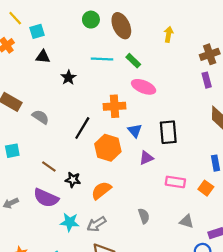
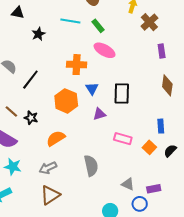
brown cross: (210, 54) -> (149, 22), moved, turned -30
black line: (82, 128) -> (30, 80), moved
black star: (73, 180) -> (31, 118), moved
gray semicircle: (144, 216) -> (91, 166), size x1.5
gray triangle: (186, 221) -> (128, 184), moved
cyan star: (70, 222) -> (13, 167), moved

